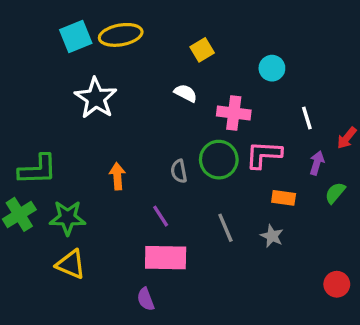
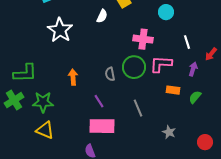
white semicircle: (186, 93) -> (102, 16), moved, turned 88
green semicircle: (335, 193) -> (195, 97), moved
gray star: (272, 236) -> (169, 132), moved

